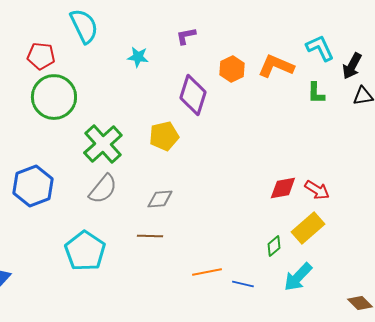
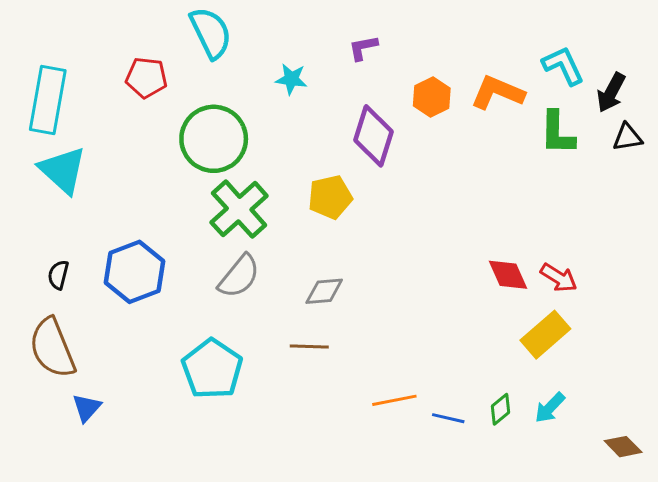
green L-shape: (316, 93) -> (557, 133), size x1.4
green circle: (54, 97) -> (214, 139), moved
red diamond: (283, 188) -> (508, 275), turned 76
green diamond: (274, 246) -> (500, 409), moved
cyan arrow: (298, 277) -> (550, 408), moved, size x0.7

